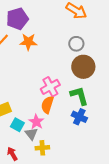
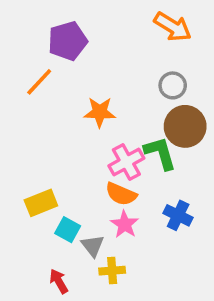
orange star: (28, 42) -> (100, 112), moved
green L-shape: (79, 96) -> (160, 153), moved
orange semicircle: (47, 105) -> (121, 194), turned -84
pink star: (36, 122) -> (125, 224), moved

